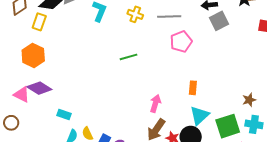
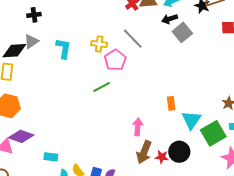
gray line: (169, 16) -> (133, 39), turned 60
pink pentagon: (181, 42) -> (115, 60), moved
cyan triangle: (200, 115) -> (191, 120), moved

